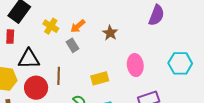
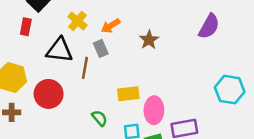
black triangle: (29, 59) -> (59, 50), moved
pink ellipse: (135, 65) -> (154, 110), moved
brown line: (59, 76) -> (85, 68), moved

